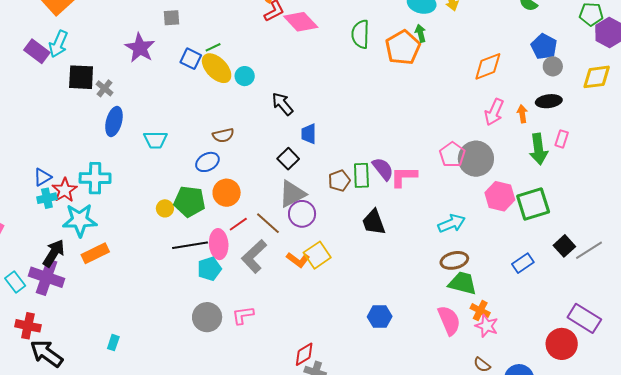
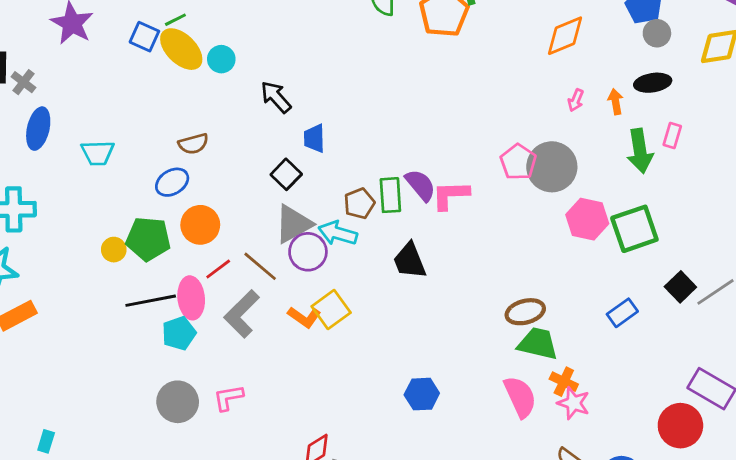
pink arrow: (494, 112) -> (576, 100), size x0.6
cyan arrow: (452, 223) -> (338, 233), moved, turned -140

